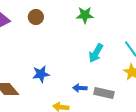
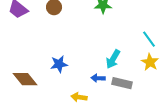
cyan arrow: (96, 53) -> (113, 59), moved

